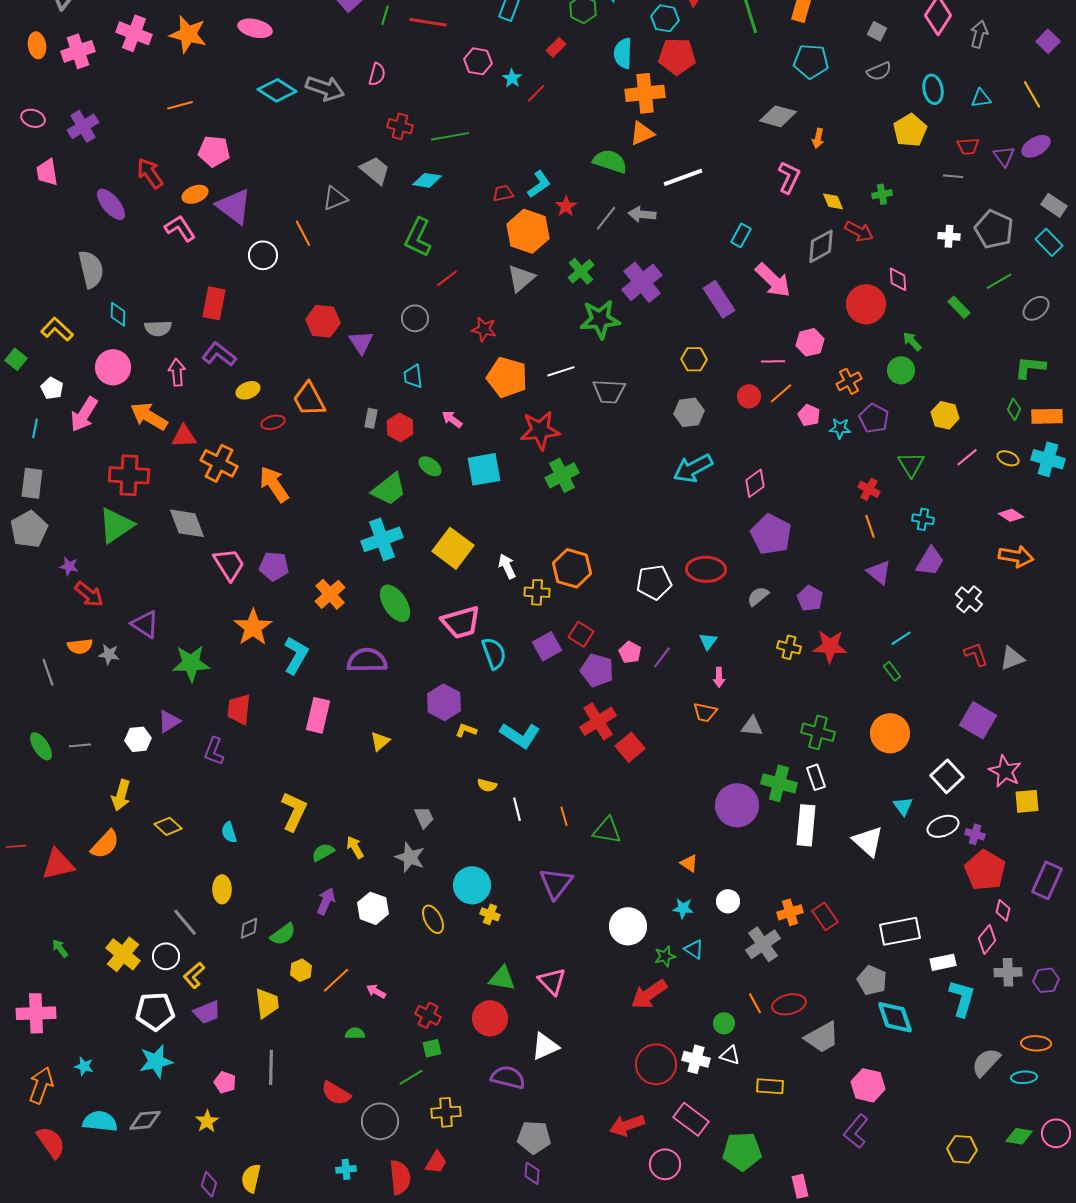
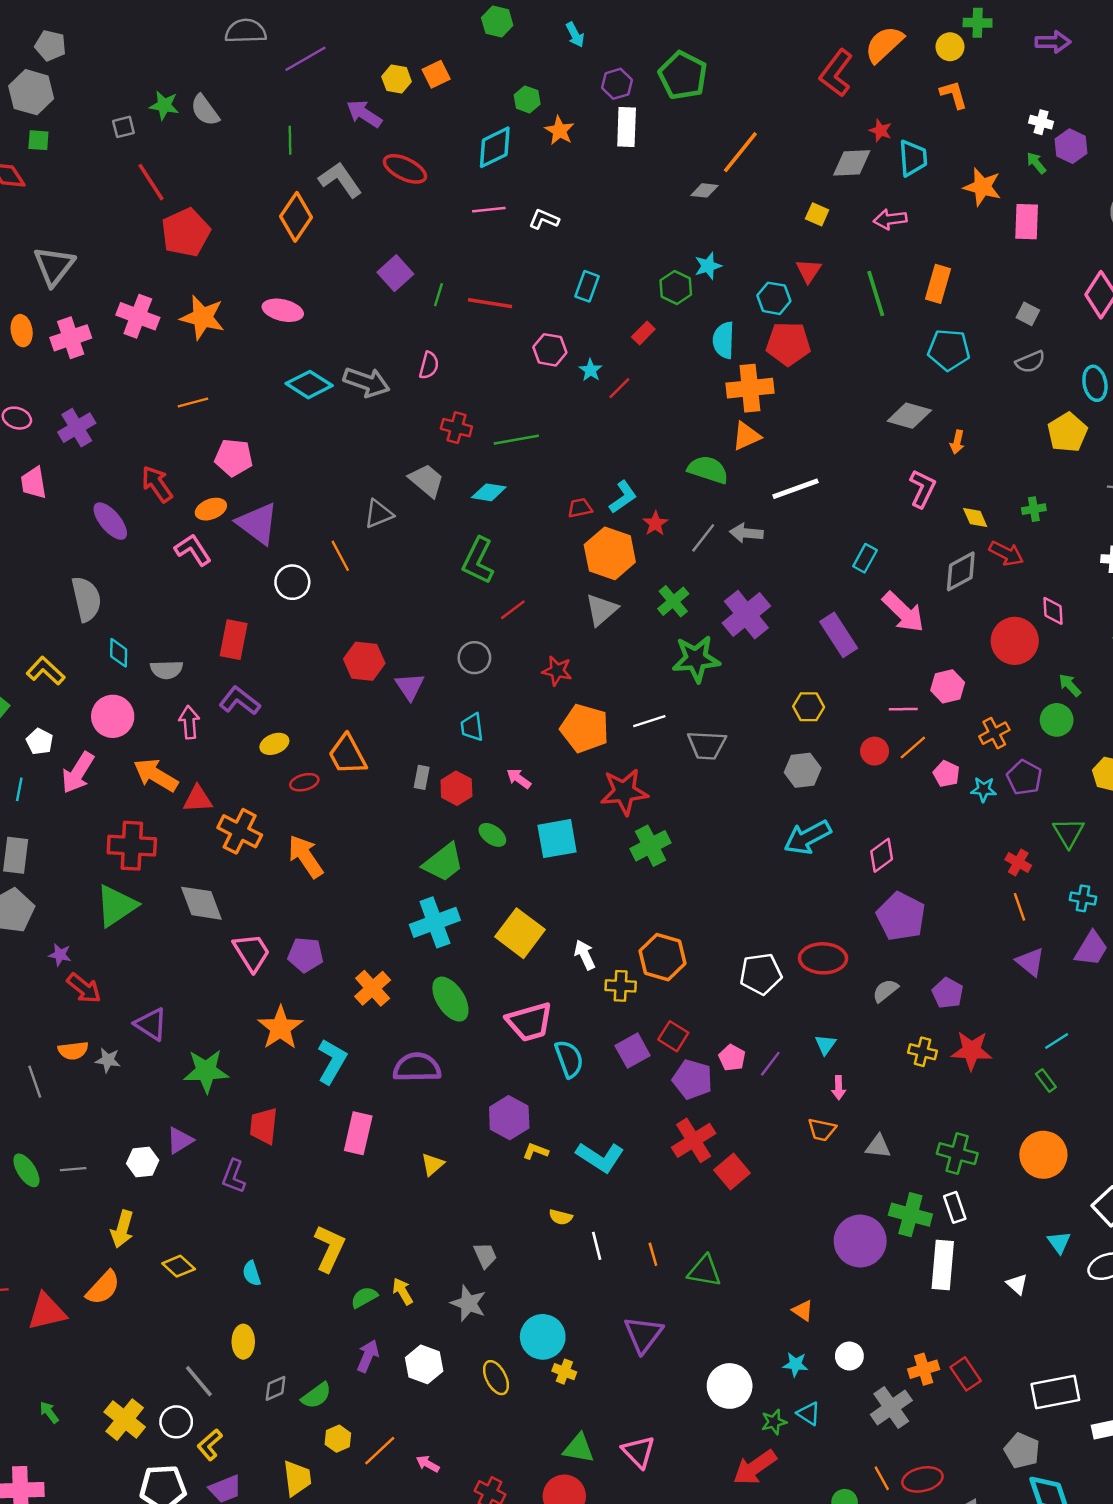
white triangle: (868, 841) -> (1017, 1284), size x0.6

